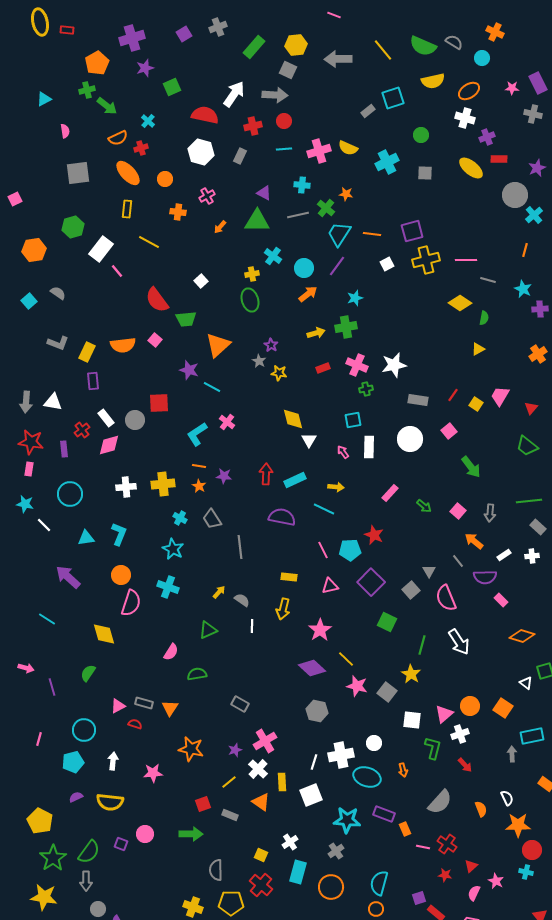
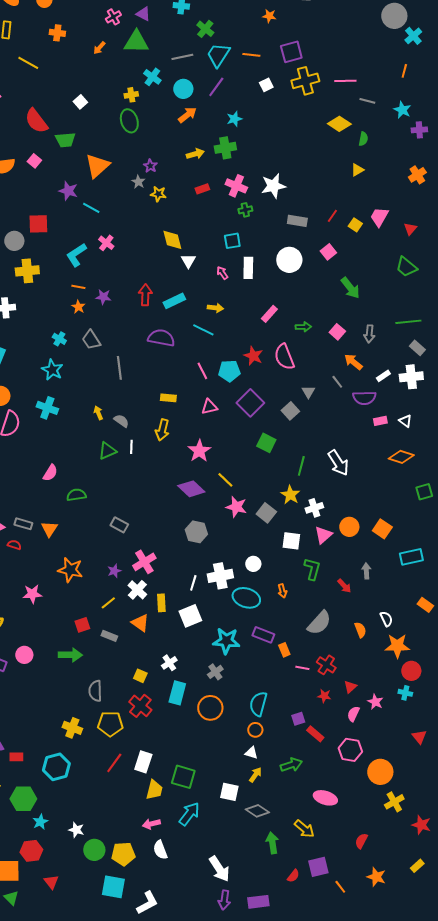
orange star: (346, 194) -> (269, 16), moved
pink cross: (207, 196) -> (113, 17), moved
gray line: (298, 215) -> (182, 57), moved
yellow cross: (163, 484) -> (27, 271), moved
green arrow: (424, 506) -> (303, 327), turned -42
white cross: (532, 556) -> (411, 377), size x1.6
yellow arrow: (219, 592) -> (98, 413), turned -64
pink semicircle: (446, 598) -> (284, 357), moved
pink rectangle: (501, 600) -> (380, 421), turned -56
green triangle: (208, 630) -> (107, 451), moved
white triangle: (526, 683) -> (405, 421), moved
white cross: (460, 734) -> (314, 508), moved
gray arrow: (512, 754) -> (366, 571), moved

